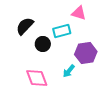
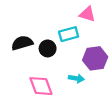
black semicircle: (25, 26) -> (22, 43), moved, turned 30
cyan arrow: (69, 71) -> (76, 78), turned -120

